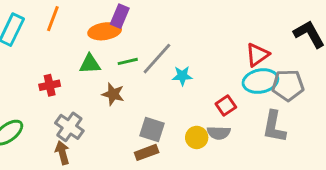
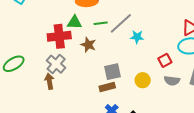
red cross: (50, 85) -> (59, 36), moved, size x1.6
gray square: (152, 129) -> (113, 72), turned -36
gray semicircle: (219, 133) -> (172, 81), moved

